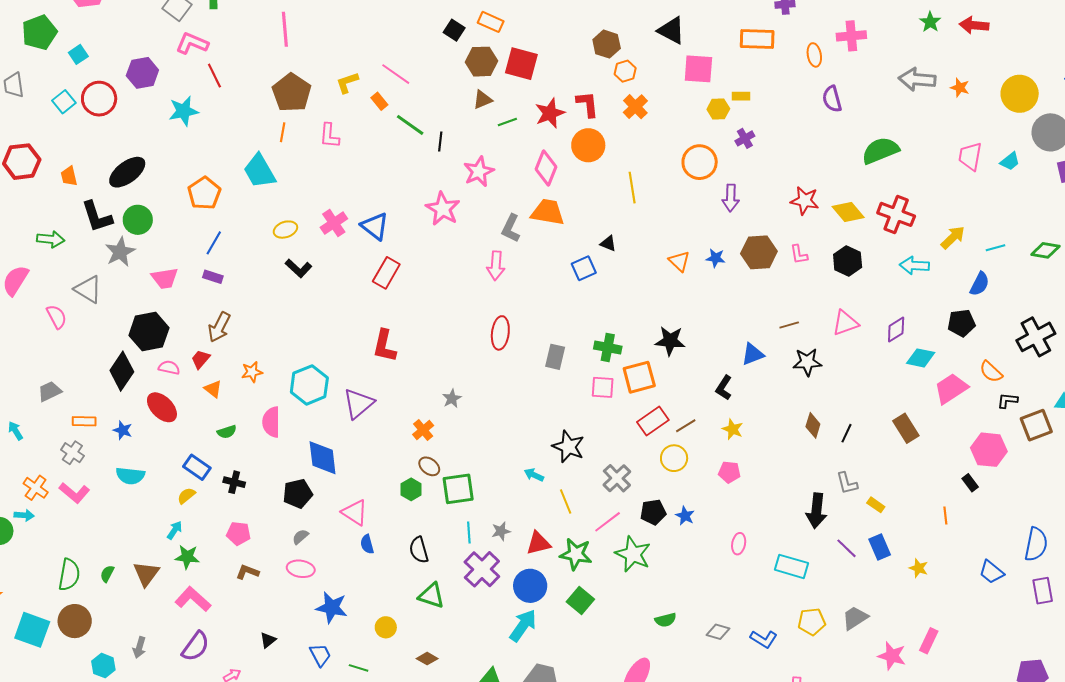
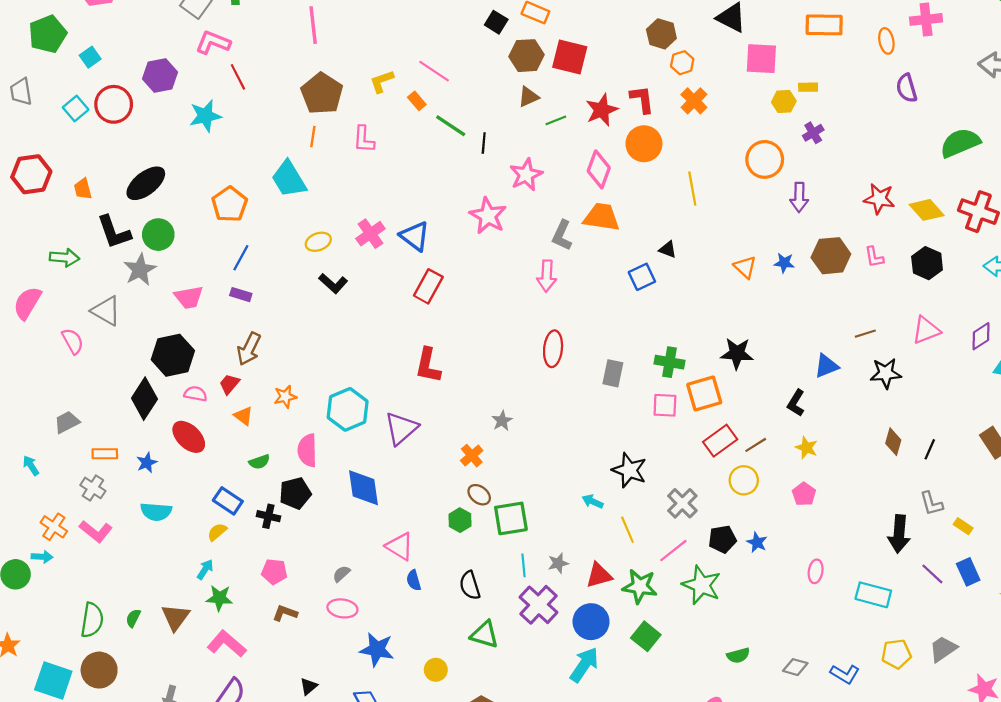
blue star: (123, 430) -> (147, 463), turned 30
pink pentagon: (729, 472) -> (804, 494), turned 30
black pentagon: (298, 494) -> (295, 493), moved

